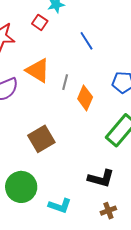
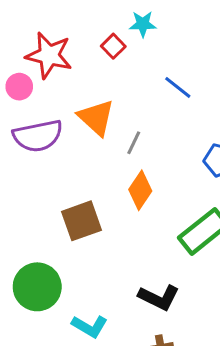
blue line: (86, 41) -> (178, 87), turned -30
orange diamond: (85, 98) -> (140, 190), moved

